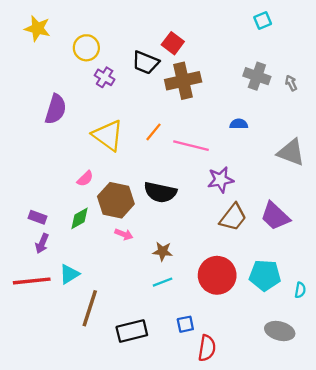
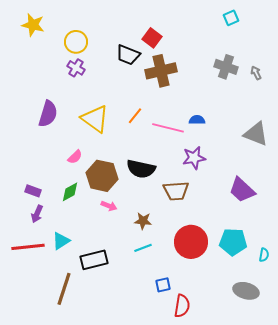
purple cross: (105, 77) -> (76, 68), moved
purple semicircle: (56, 109) -> (48, 114), moved
blue semicircle: (239, 124) -> (197, 120), moved
brown trapezoid: (233, 217) -> (176, 191), moved, turned 48
brown line: (90, 308) -> (64, 289), moved
black rectangle: (132, 331) -> (94, 260), moved

